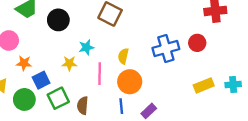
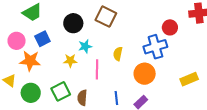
black circle: (58, 20) -> (73, 23), moved
red circle: (197, 43) -> (170, 27), moved
orange star: (24, 63) -> (30, 61), size x1.5
blue square: (41, 80) -> (42, 39), moved
orange circle: (130, 82) -> (145, 74), moved

